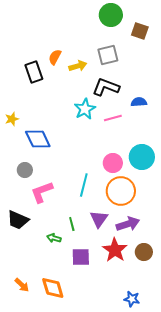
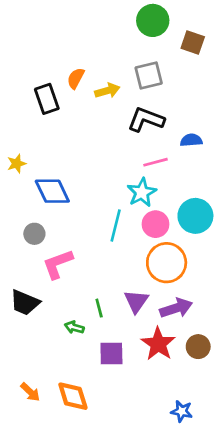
cyan star: (85, 109) -> (142, 192), moved
cyan line: (84, 185) -> (116, 226), moved

